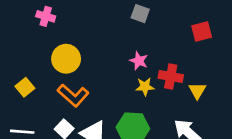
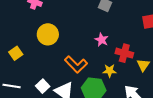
yellow star: (145, 87) -> (110, 71), moved
orange L-shape: (73, 95) -> (76, 64), moved

